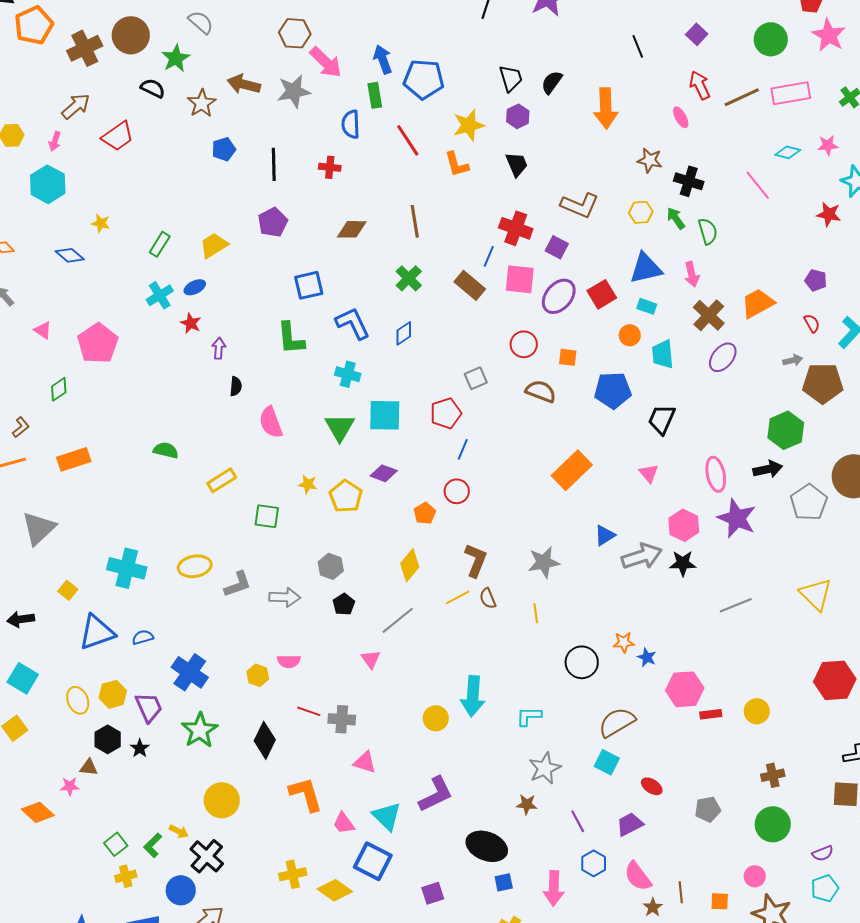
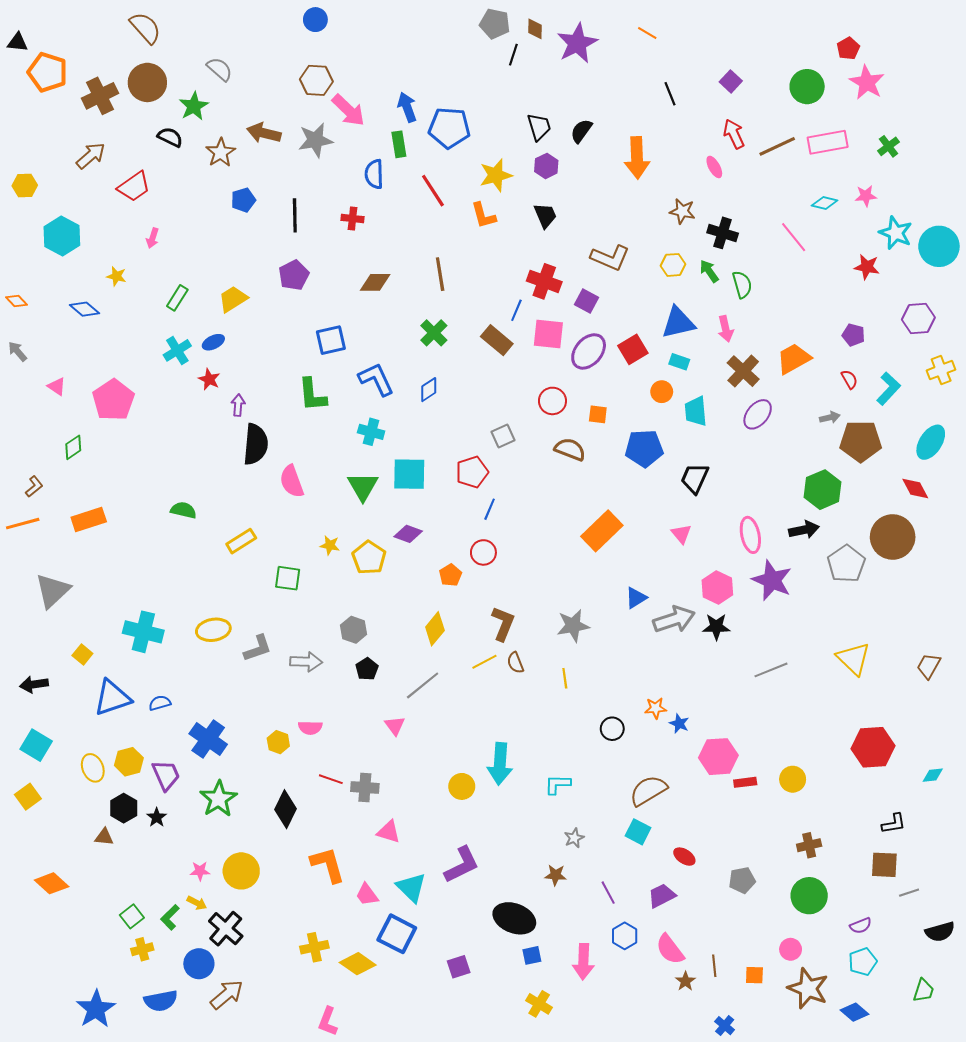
orange pentagon: (34, 25) -> (47, 72), turned -30
pink arrow: (55, 141) -> (153, 238), moved
black semicircle: (236, 386) -> (256, 444), size x2.0
black circle: (582, 662) -> (612, 729), size x0.7
gray star: (545, 768) -> (574, 838), size x0.6
pink star: (70, 786) -> (200, 871), moved

